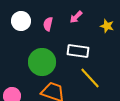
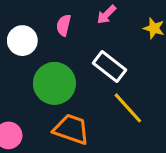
white circle: (21, 21) -> (22, 41), moved
white rectangle: (78, 51) -> (110, 67), turned 30

